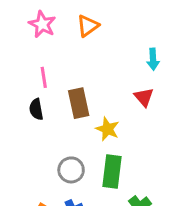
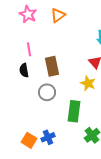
yellow star: (108, 129) -> (88, 83), moved
gray circle: (71, 170) -> (47, 92), moved

